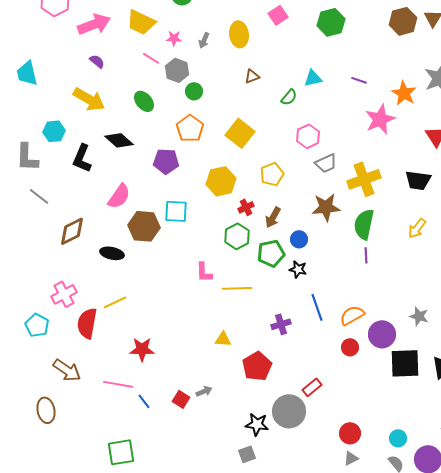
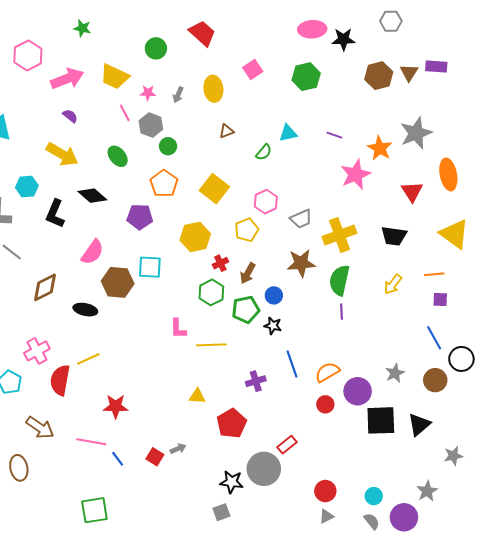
pink line: (151, 58) -> (125, 113), turned 30
pink hexagon: (308, 136) -> (266, 202), moved
gray star: (419, 316) -> (395, 373), turned 30

